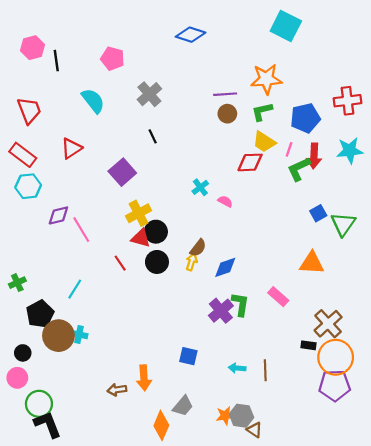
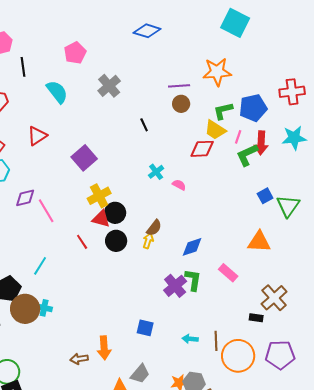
pink pentagon: (113, 58) -> (75, 53), turned 30
black line: (56, 61) -> (23, 67), moved
green L-shape: (262, 112) -> (223, 111), moved
black line: (153, 136) -> (144, 125), moved
blue diamond: (225, 267) -> (192, 247), moved
orange circle: (336, 357) -> (238, 356), moved

